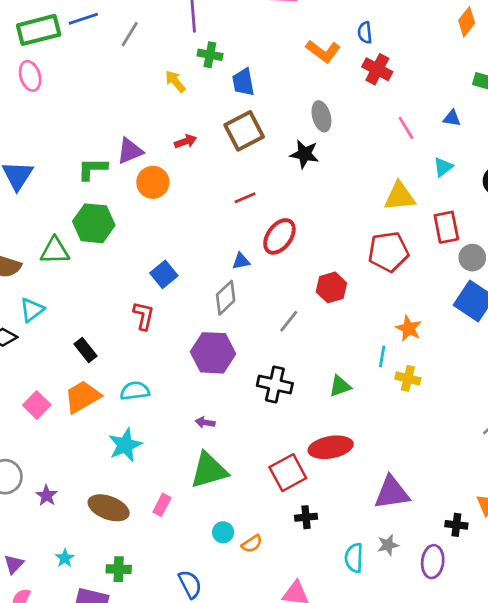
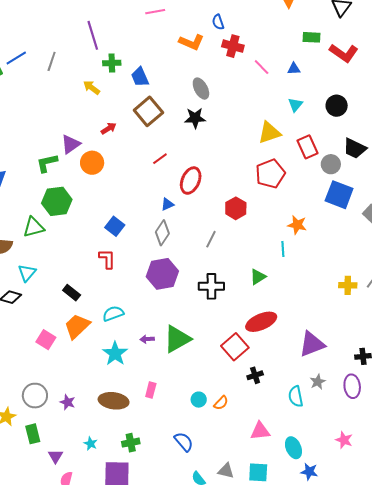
pink line: (406, 128) -> (262, 67), moved
yellow cross: (408, 378) -> (348, 285), moved
purple arrow: (205, 422) -> (147, 339), moved
green triangle: (209, 470) -> (177, 339), moved

